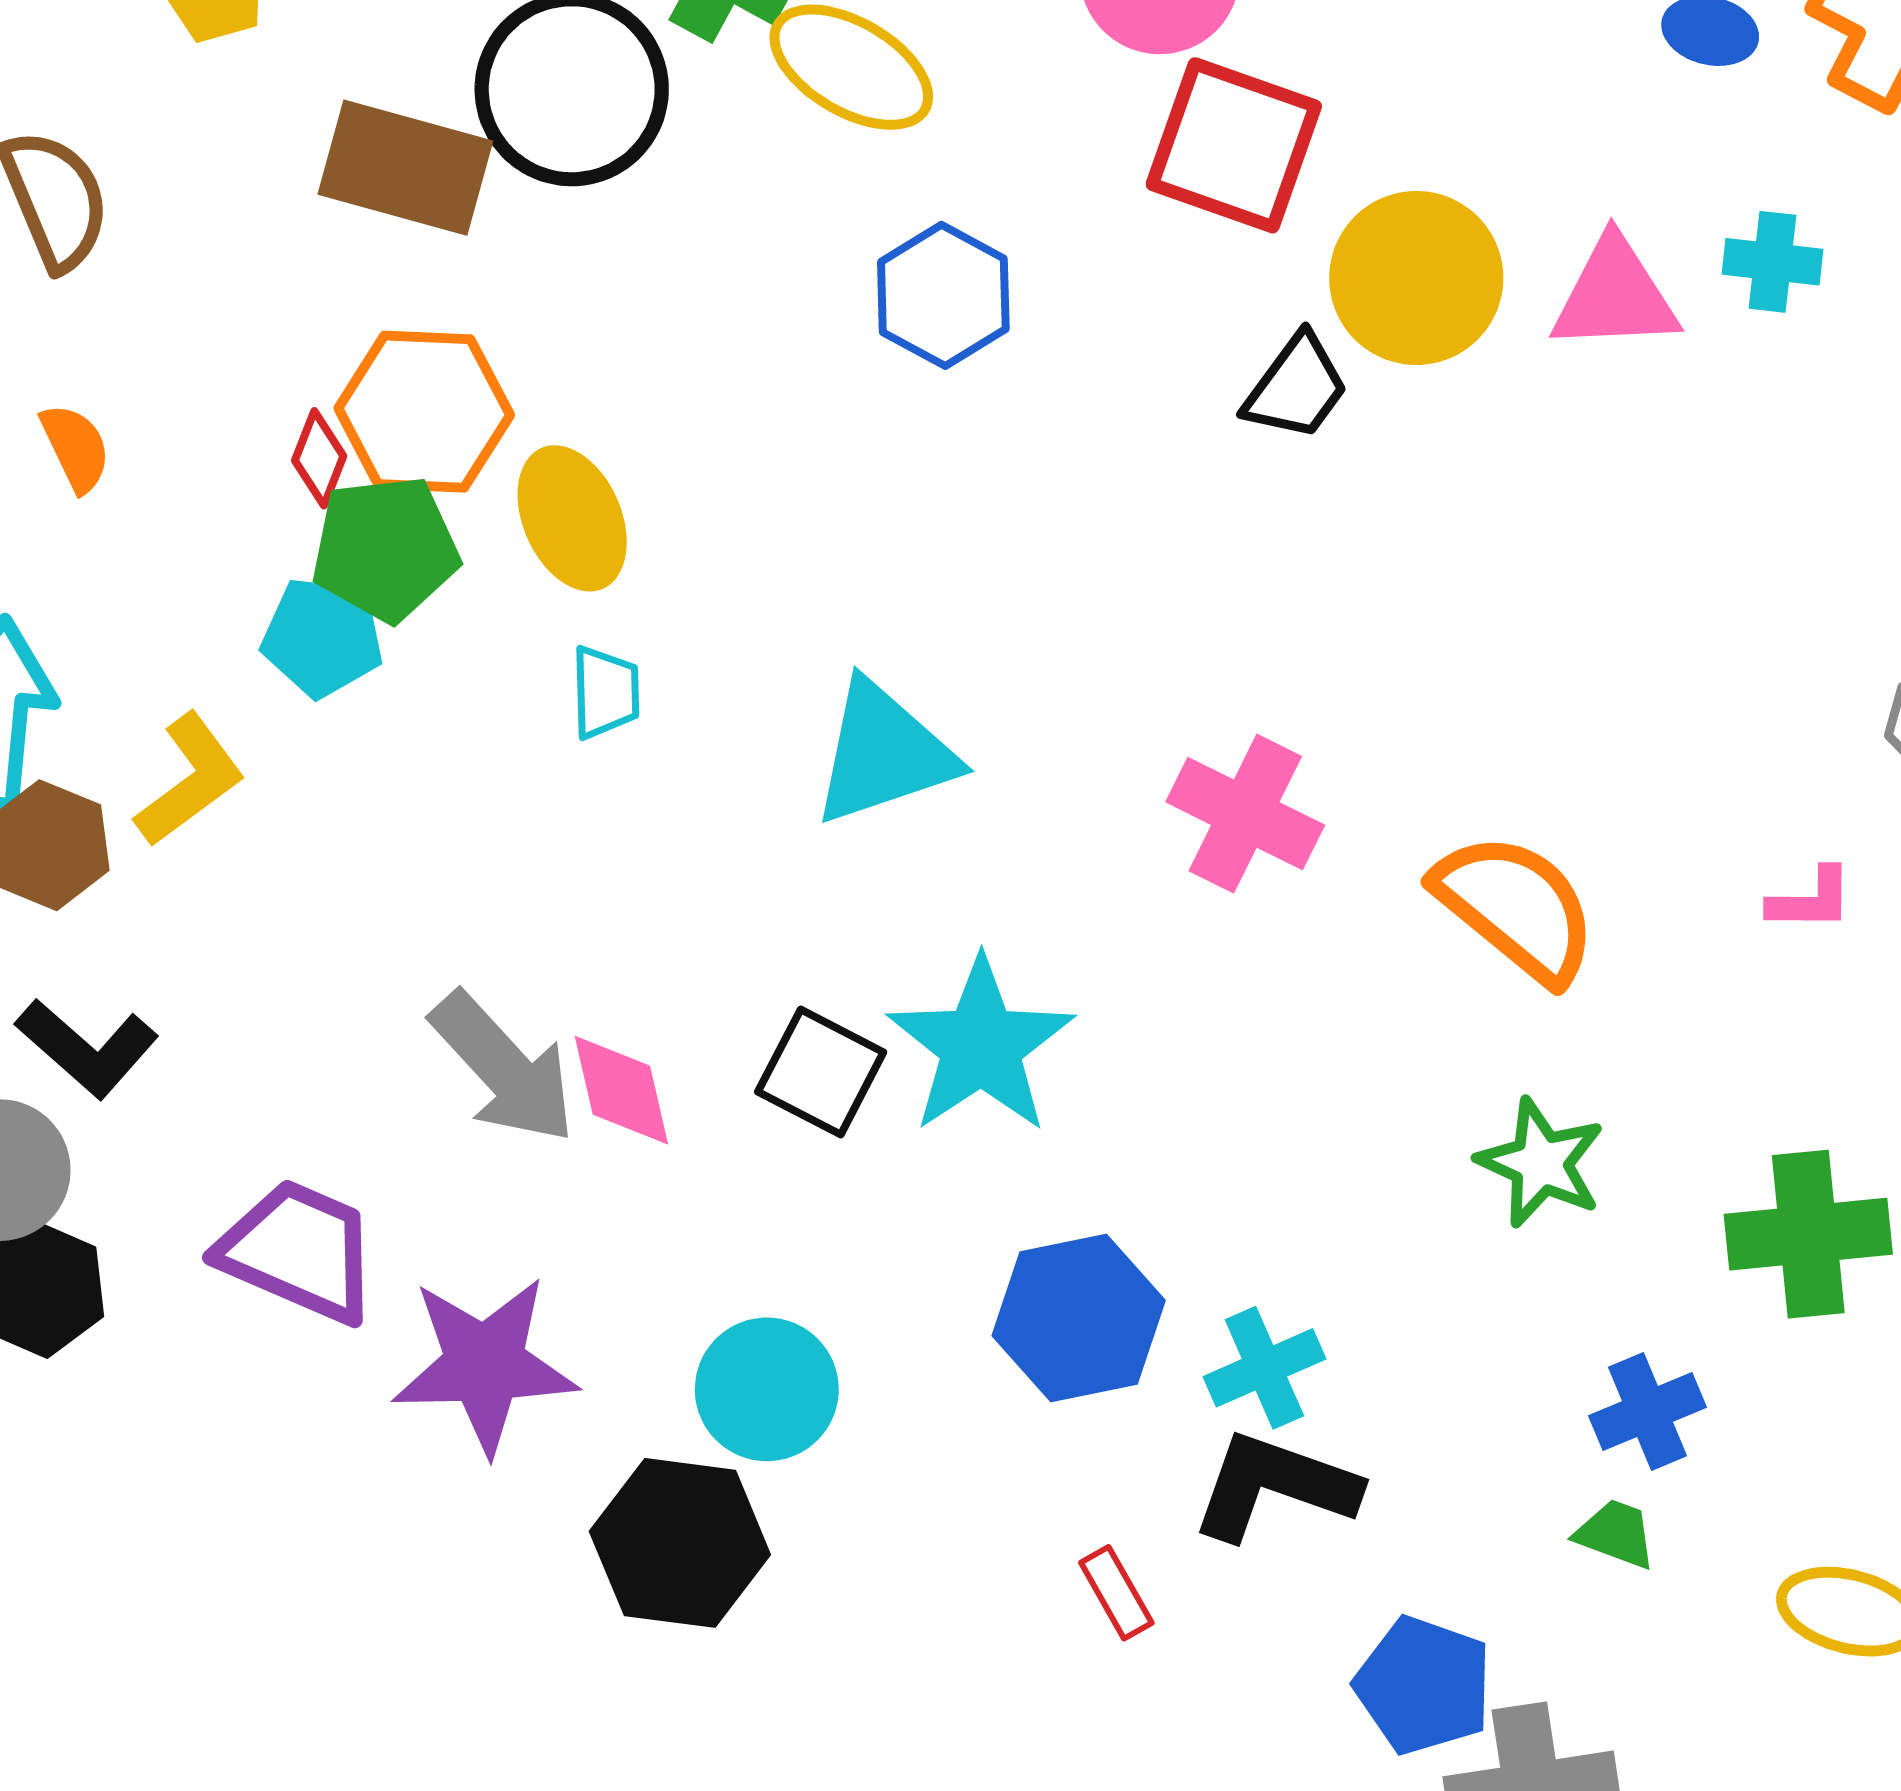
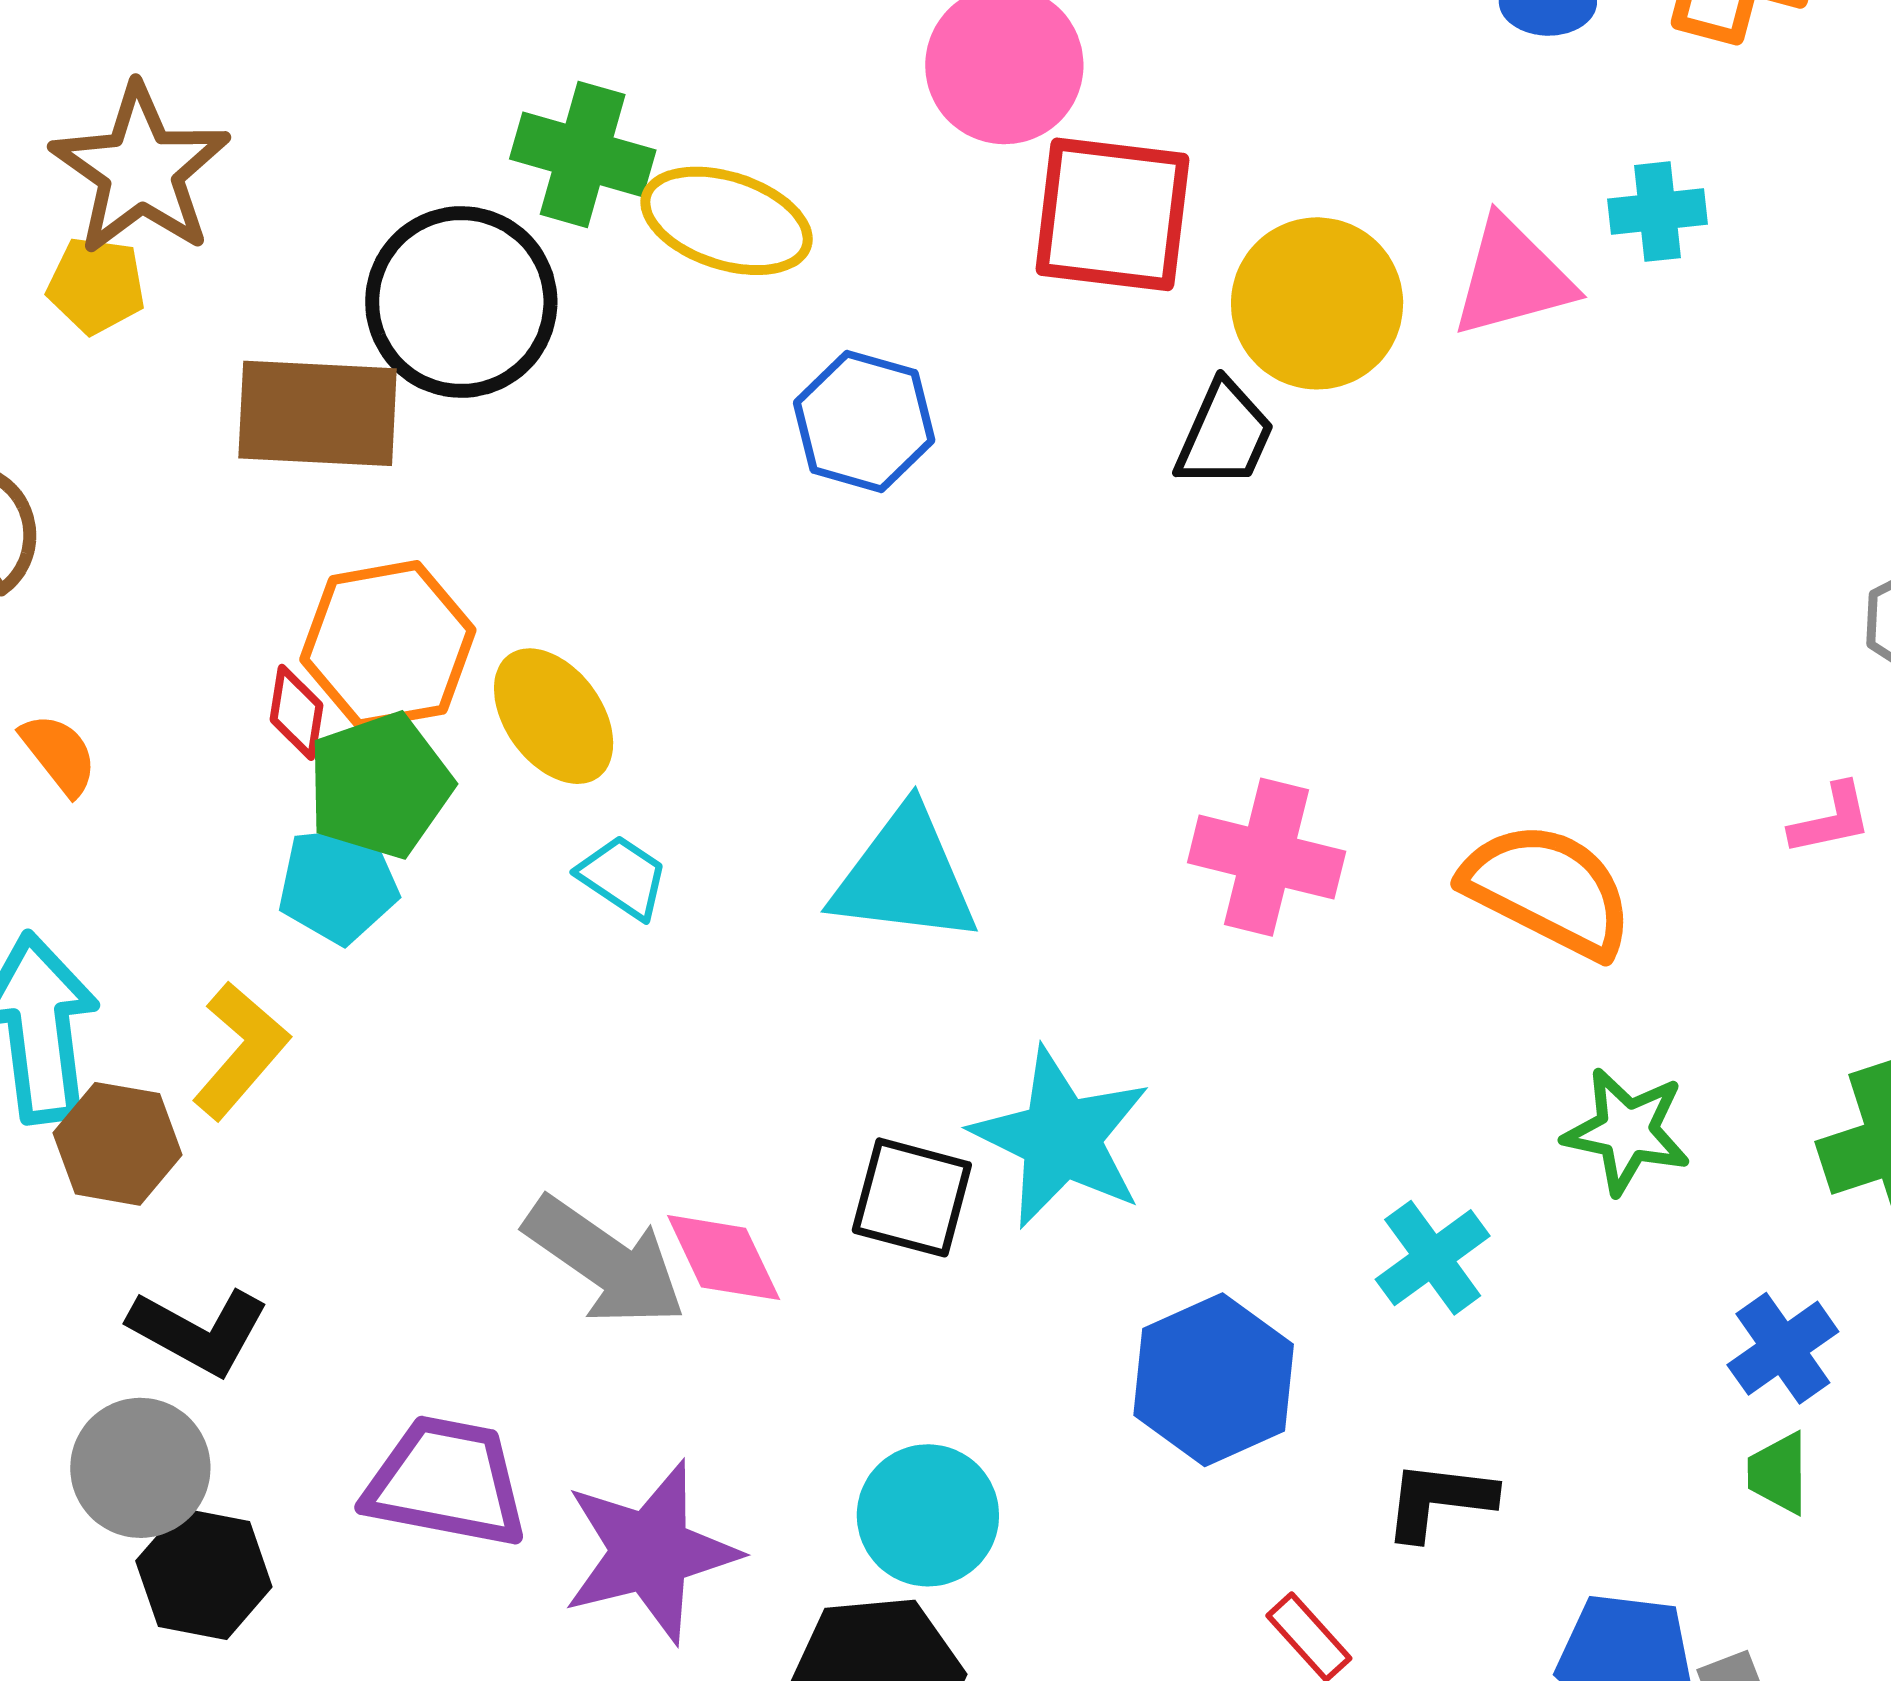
cyan trapezoid: (605, 692) -> (623, 877), turned -42
cyan triangle: (884, 753) -> (905, 876), turned 38
cyan cross: (1264, 1368) -> (1433, 1258), moved
black L-shape: (1275, 1486) -> (1439, 1500), size x0.7
green trapezoid: (1616, 1534) -> (1778, 1473), turned -98

